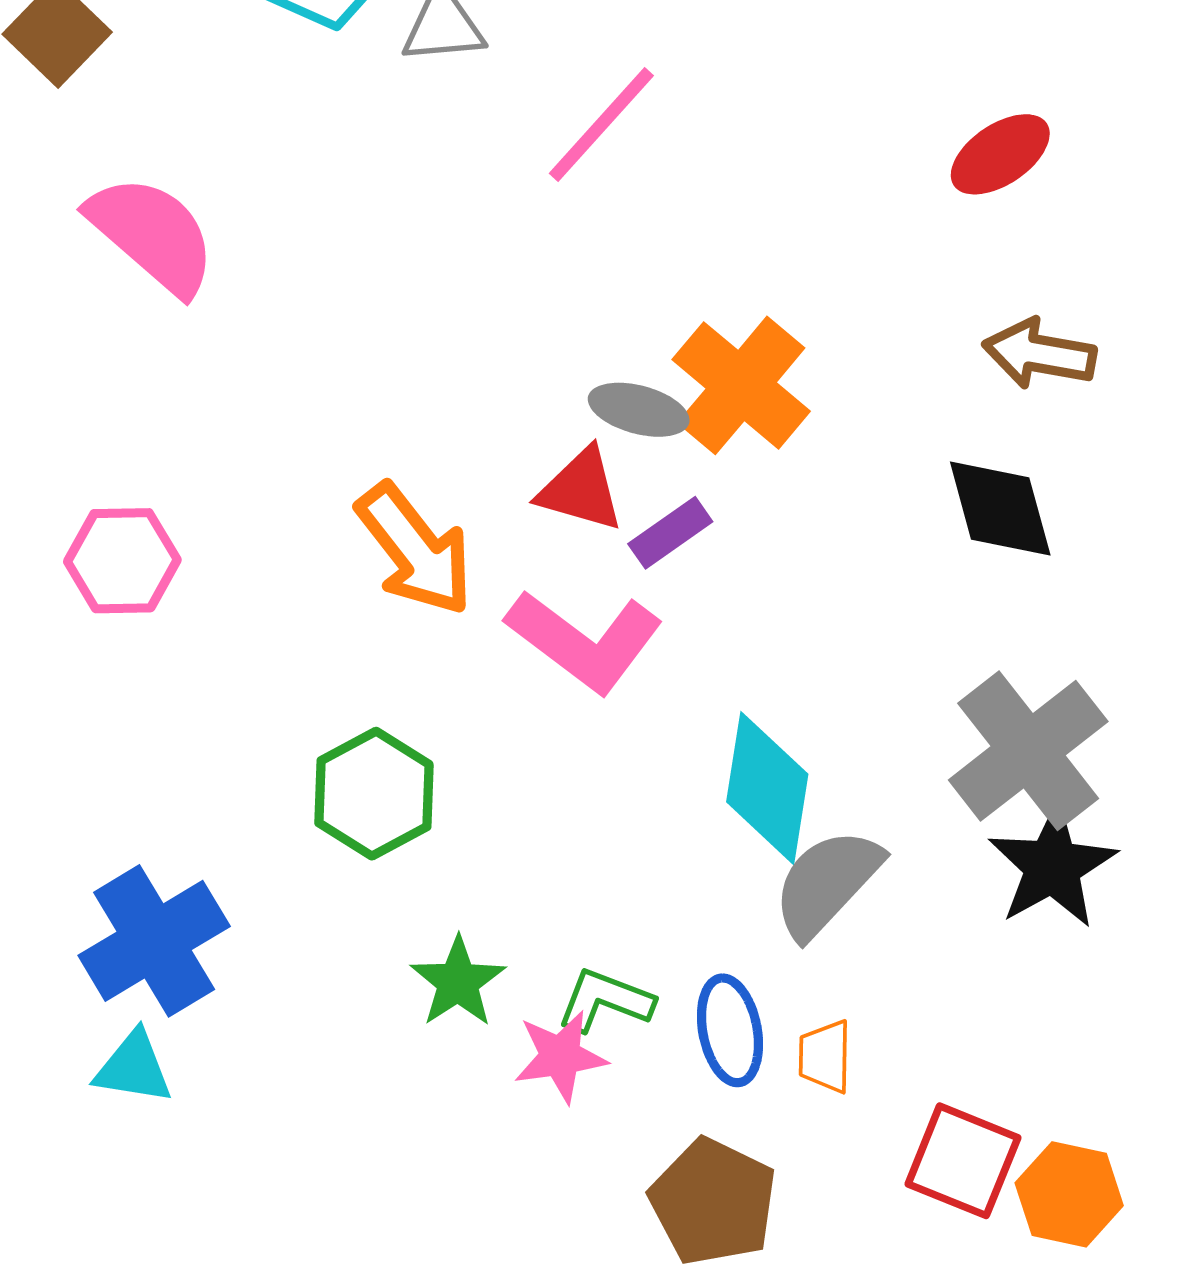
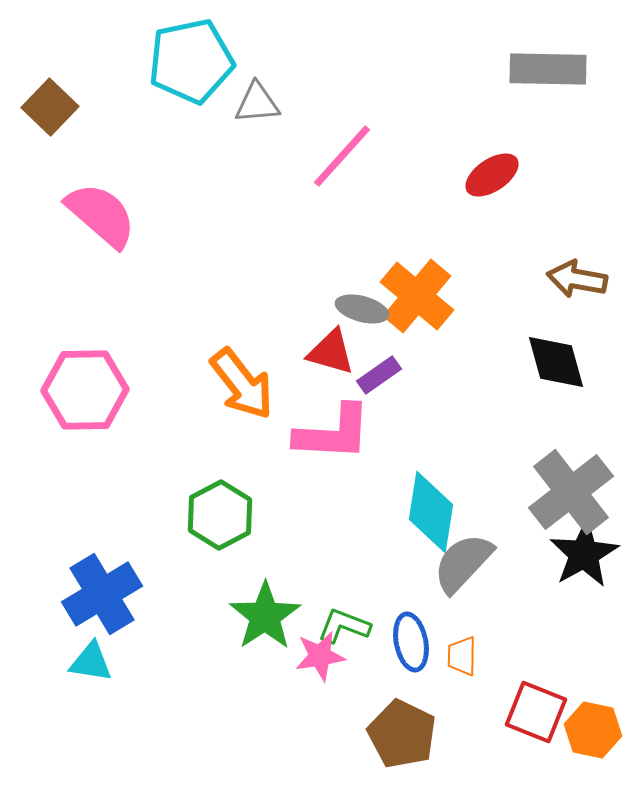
red ellipse: (1000, 154) -> (492, 175), moved
pink hexagon: (122, 561) -> (85, 390), size x1.4
pink L-shape: (585, 641) -> (333, 433), turned -34
green star: (458, 982) -> (265, 616), size x1.4

